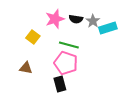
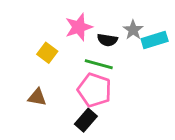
black semicircle: (76, 19) -> (107, 40), moved
black rectangle: (60, 84) -> (86, 120), turned 56

